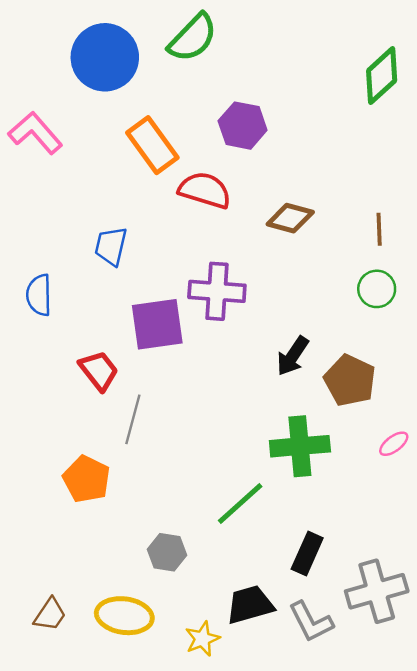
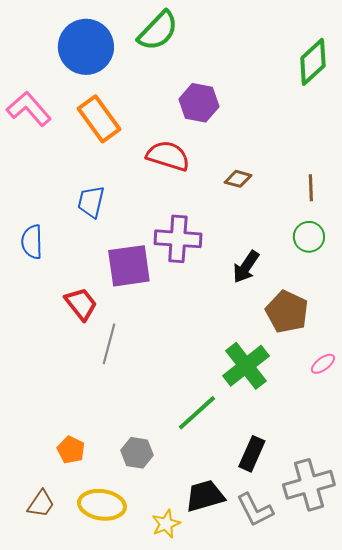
orange rectangle: (152, 145) -> (99, 119), moved
brown diamond: (290, 218) -> (238, 179), size x0.7
black arrow: (293, 356) -> (246, 267), moved
green cross: (300, 446) -> (246, 366), turned -33
orange pentagon: (87, 479) -> (71, 450), moved, size x0.7

